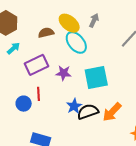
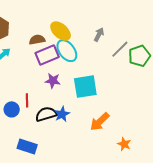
gray arrow: (94, 20) -> (99, 35), moved
purple rectangle: (36, 65) -> (47, 55), moved
black semicircle: (88, 112) -> (46, 114), moved

